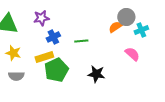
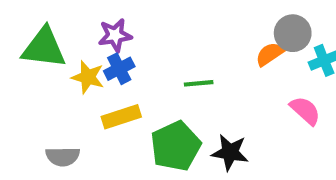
blue cross: (53, 37) -> (119, 69), moved
yellow star: (13, 53) -> (88, 77), moved
green pentagon: (56, 70) -> (176, 146), moved

